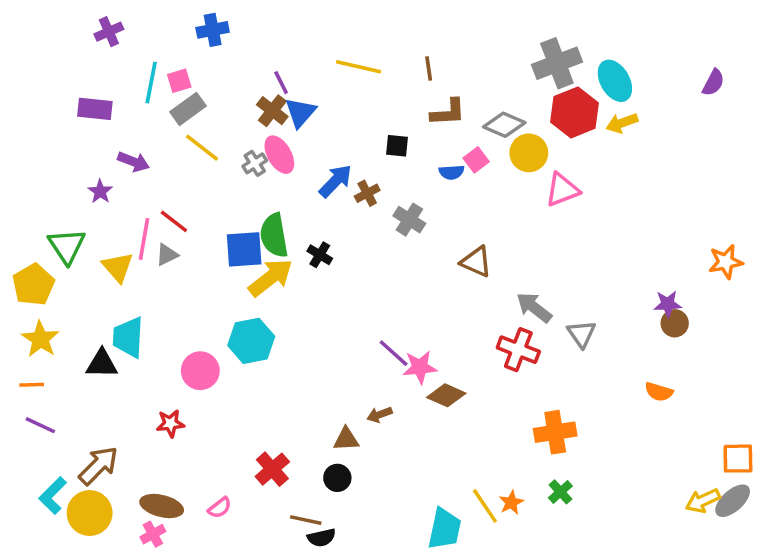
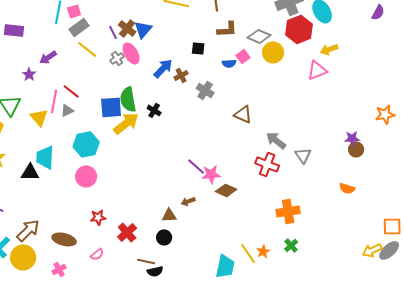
purple line: (281, 83) -> (113, 32), moved
purple rectangle: (95, 109) -> (14, 30), moved
yellow arrow: (622, 123) -> (329, 49), moved
purple arrow: (134, 162) -> (48, 57), turned 126
pink triangle: (562, 190) -> (317, 70), moved
cyan hexagon: (251, 341) -> (86, 144), moved
red star: (170, 423) -> (98, 217), moved
brown ellipse: (162, 506) -> (64, 239), moved

